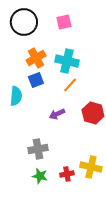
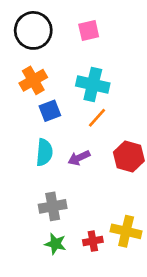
orange cross: (36, 58) -> (33, 80), moved
cyan semicircle: (16, 96) -> (44, 152), moved

